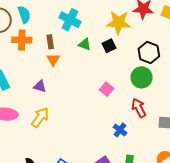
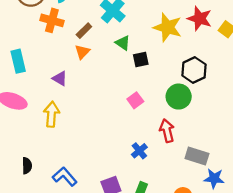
brown rectangle: (50, 42) -> (84, 31), turned 40
black square: (109, 46) -> (141, 59), moved
yellow arrow: (40, 117) -> (52, 114), turned -45

